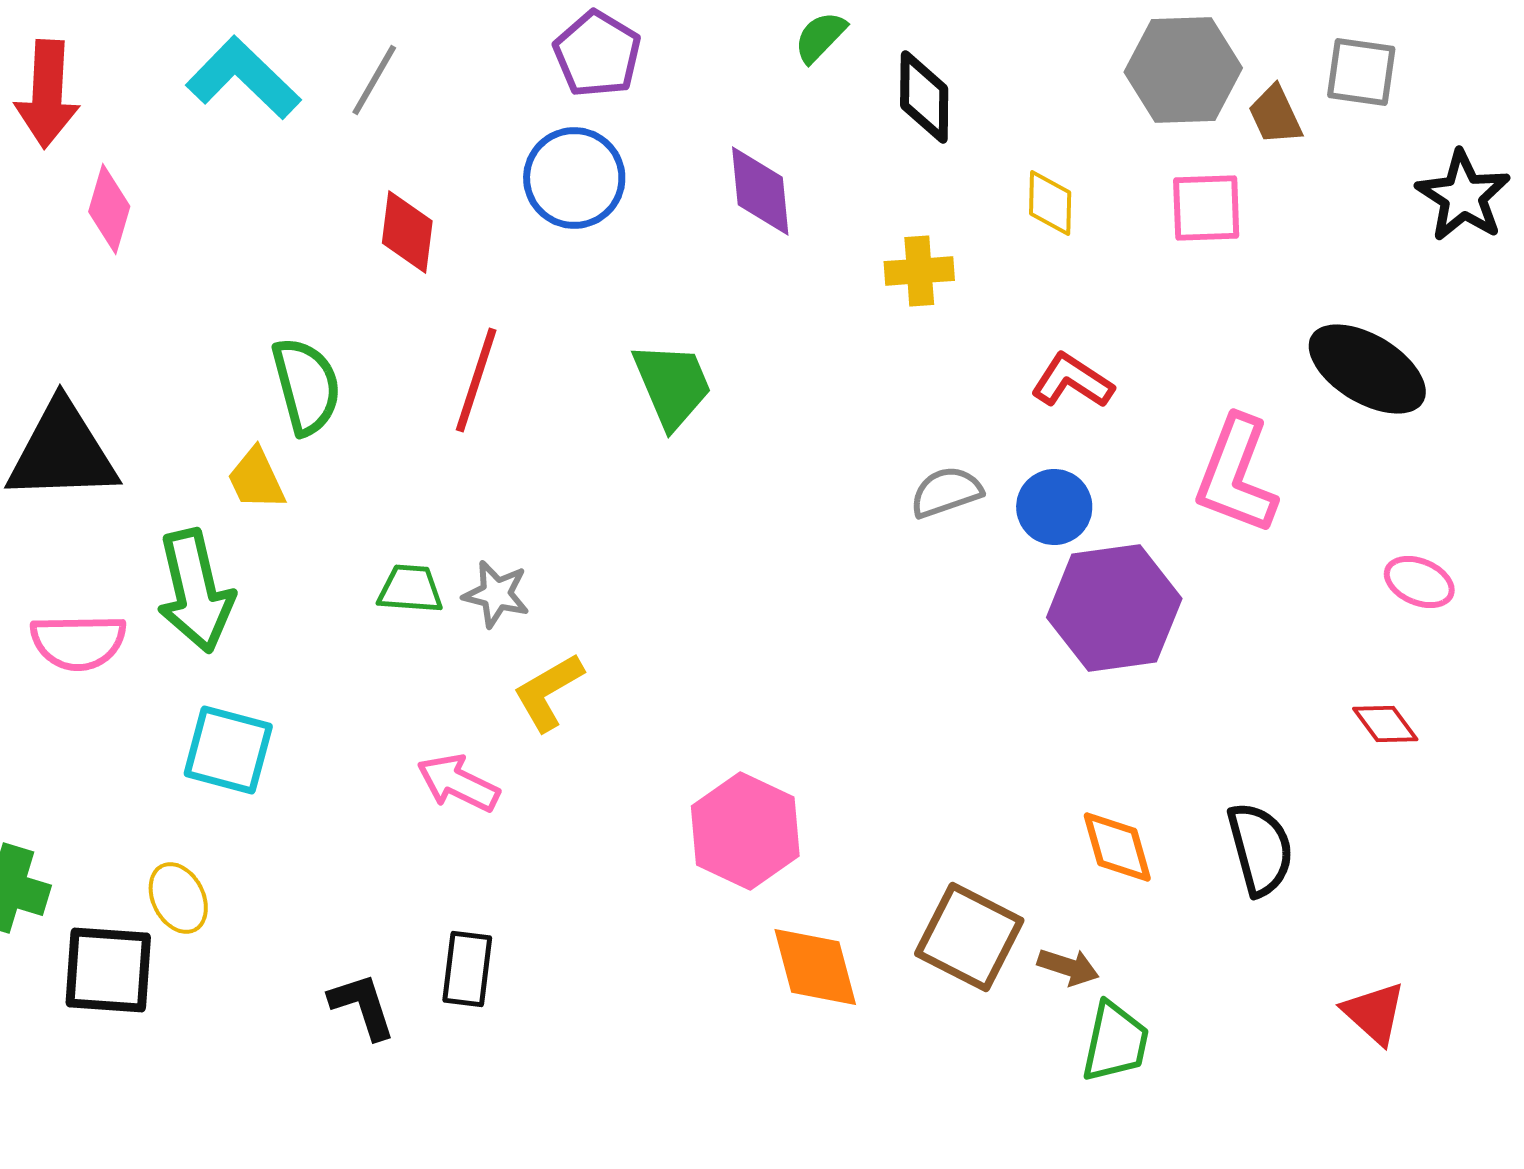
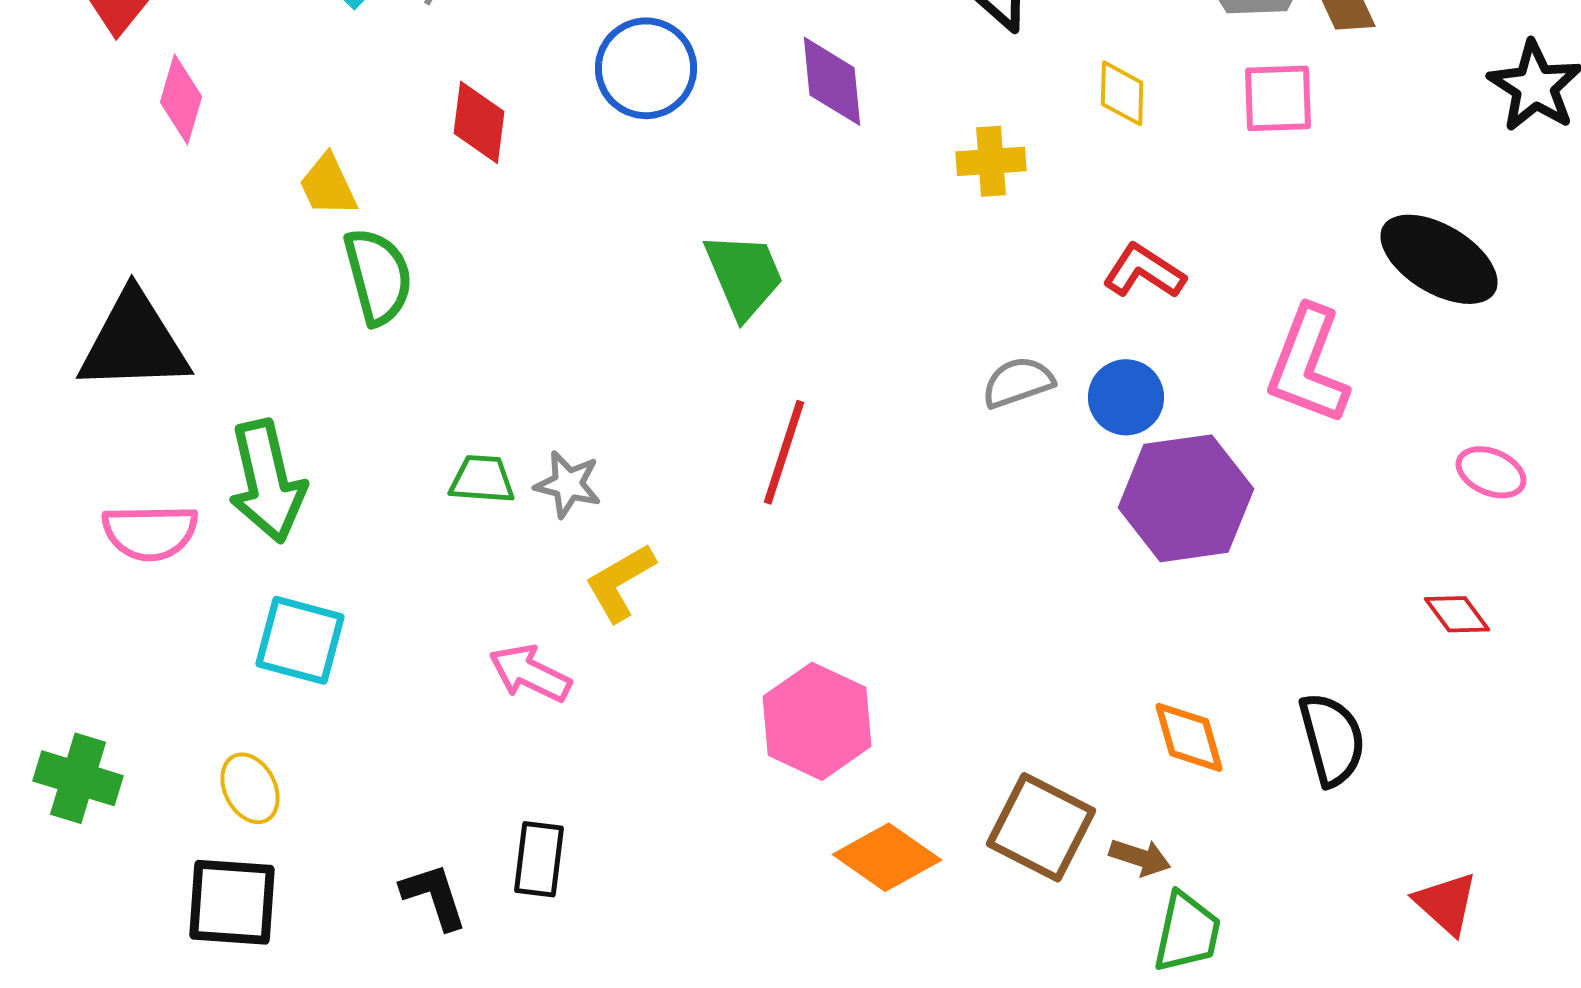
red line: (476, 380) -> (784, 452), moved
yellow trapezoid: (256, 479) -> (328, 185), moved
orange diamond: (815, 967) -> (887, 857), turned -40
black square: (108, 970) -> (232, 902), moved

